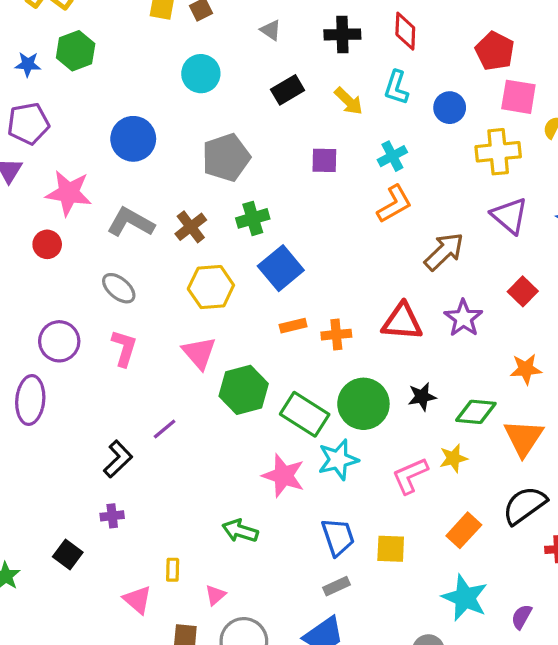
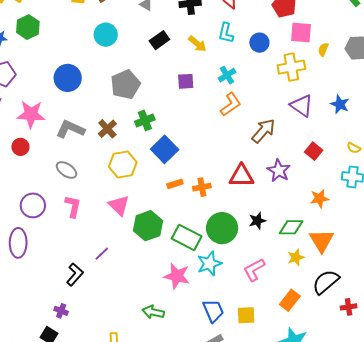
yellow star: (453, 458) -> (296, 257), moved
purple cross: (112, 516) -> (61, 311), moved, turned 32

